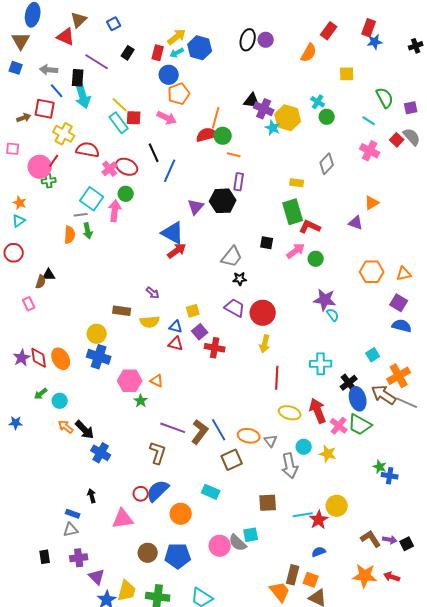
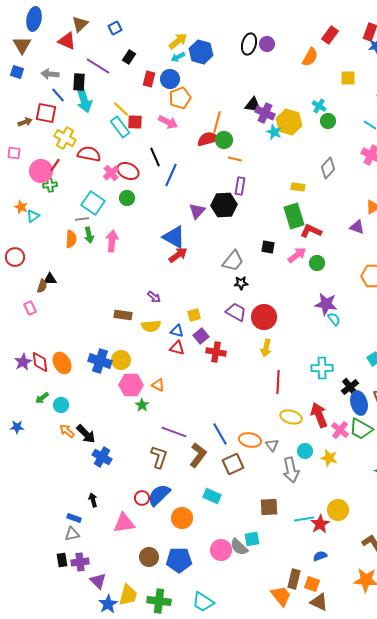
red rectangle: (158, 53) -> (149, 79), moved
pink arrow: (115, 211) -> (112, 241), moved
cyan triangle: (19, 221) -> (33, 216), moved
yellow circle: (97, 334) -> (121, 360), moved
brown L-shape: (200, 432) -> (198, 455), moved
black rectangle: (45, 557) -> (62, 560), moved

